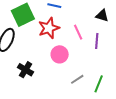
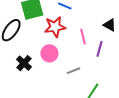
pink circle: (60, 54) -> (49, 53), moved
gray line: (77, 79) -> (73, 71), moved

